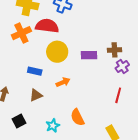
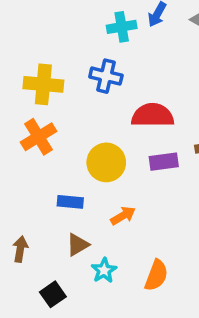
red semicircle: (47, 26) -> (153, 115), moved
orange semicircle: (77, 117) -> (156, 275), turned -126
cyan star: (53, 126) -> (104, 270), moved

